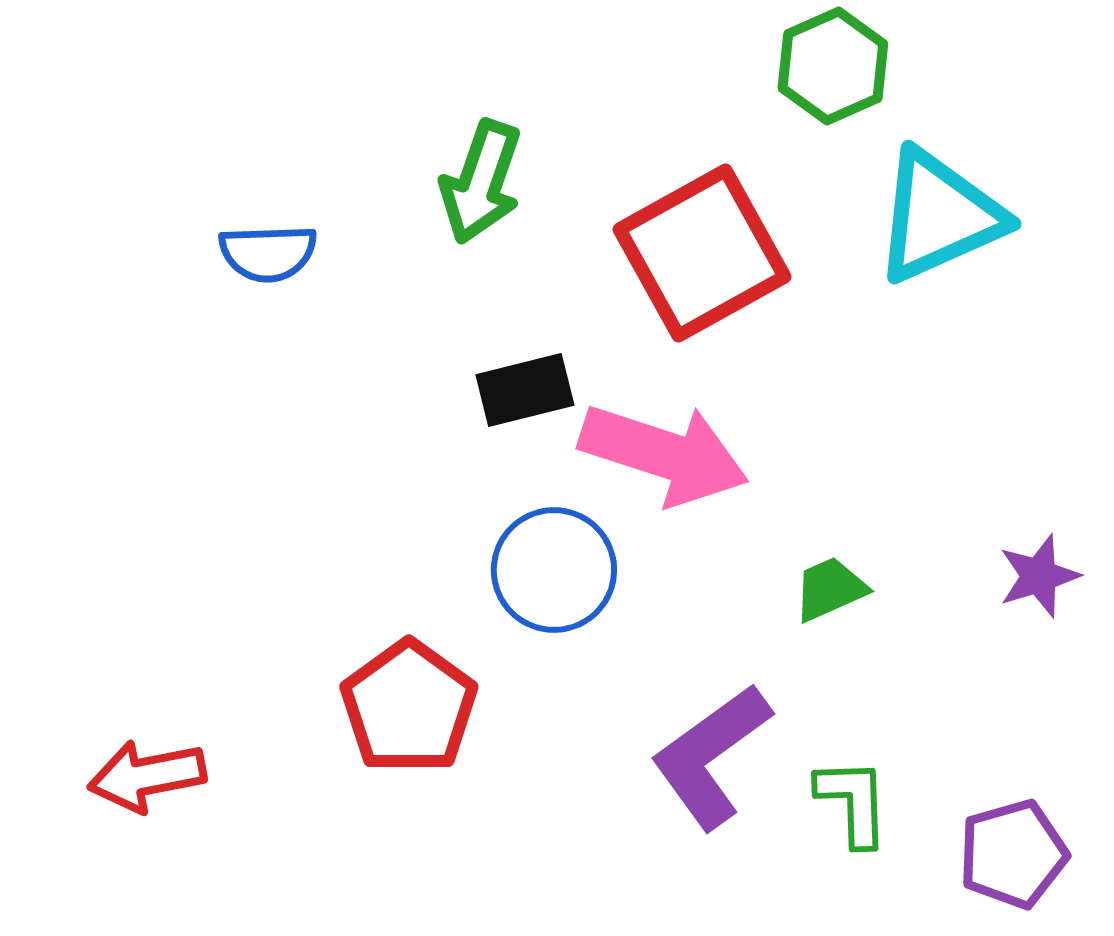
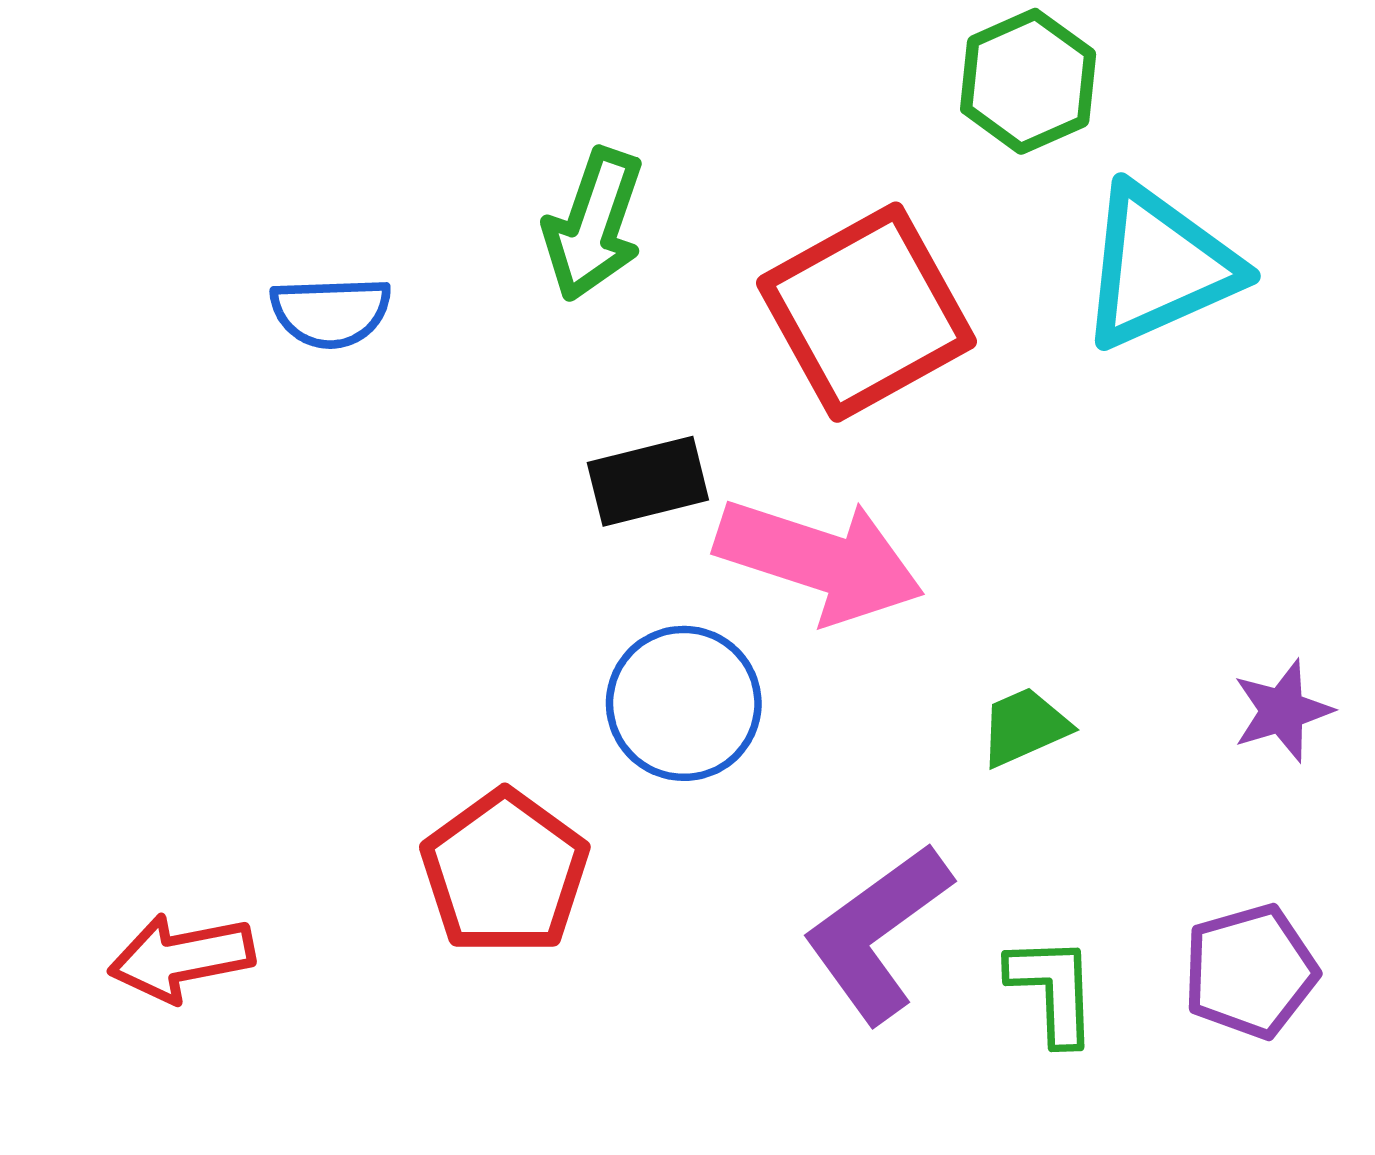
purple pentagon: (1013, 854) -> (1250, 971), moved

